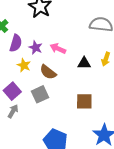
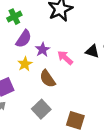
black triangle: (84, 63) -> (92, 51), moved
gray square: (40, 94) -> (41, 109), moved, turned -36

